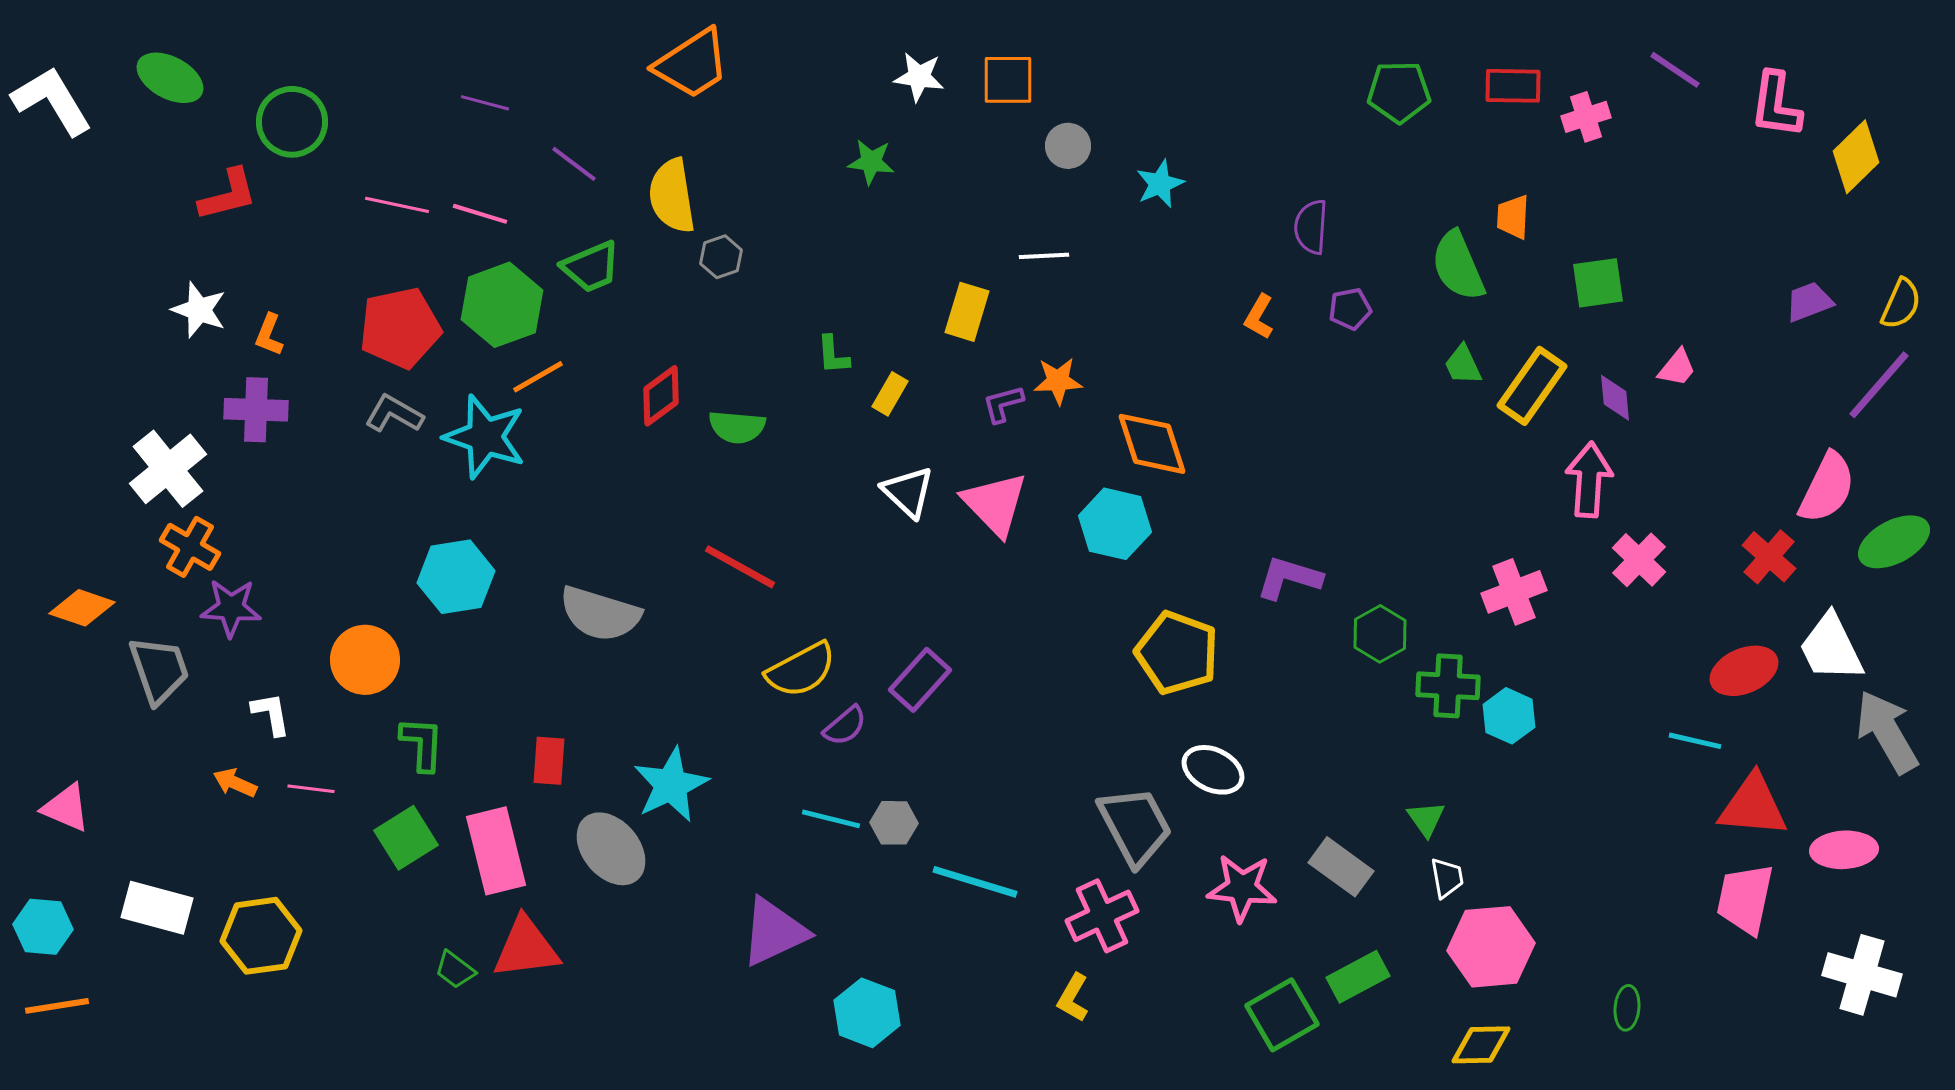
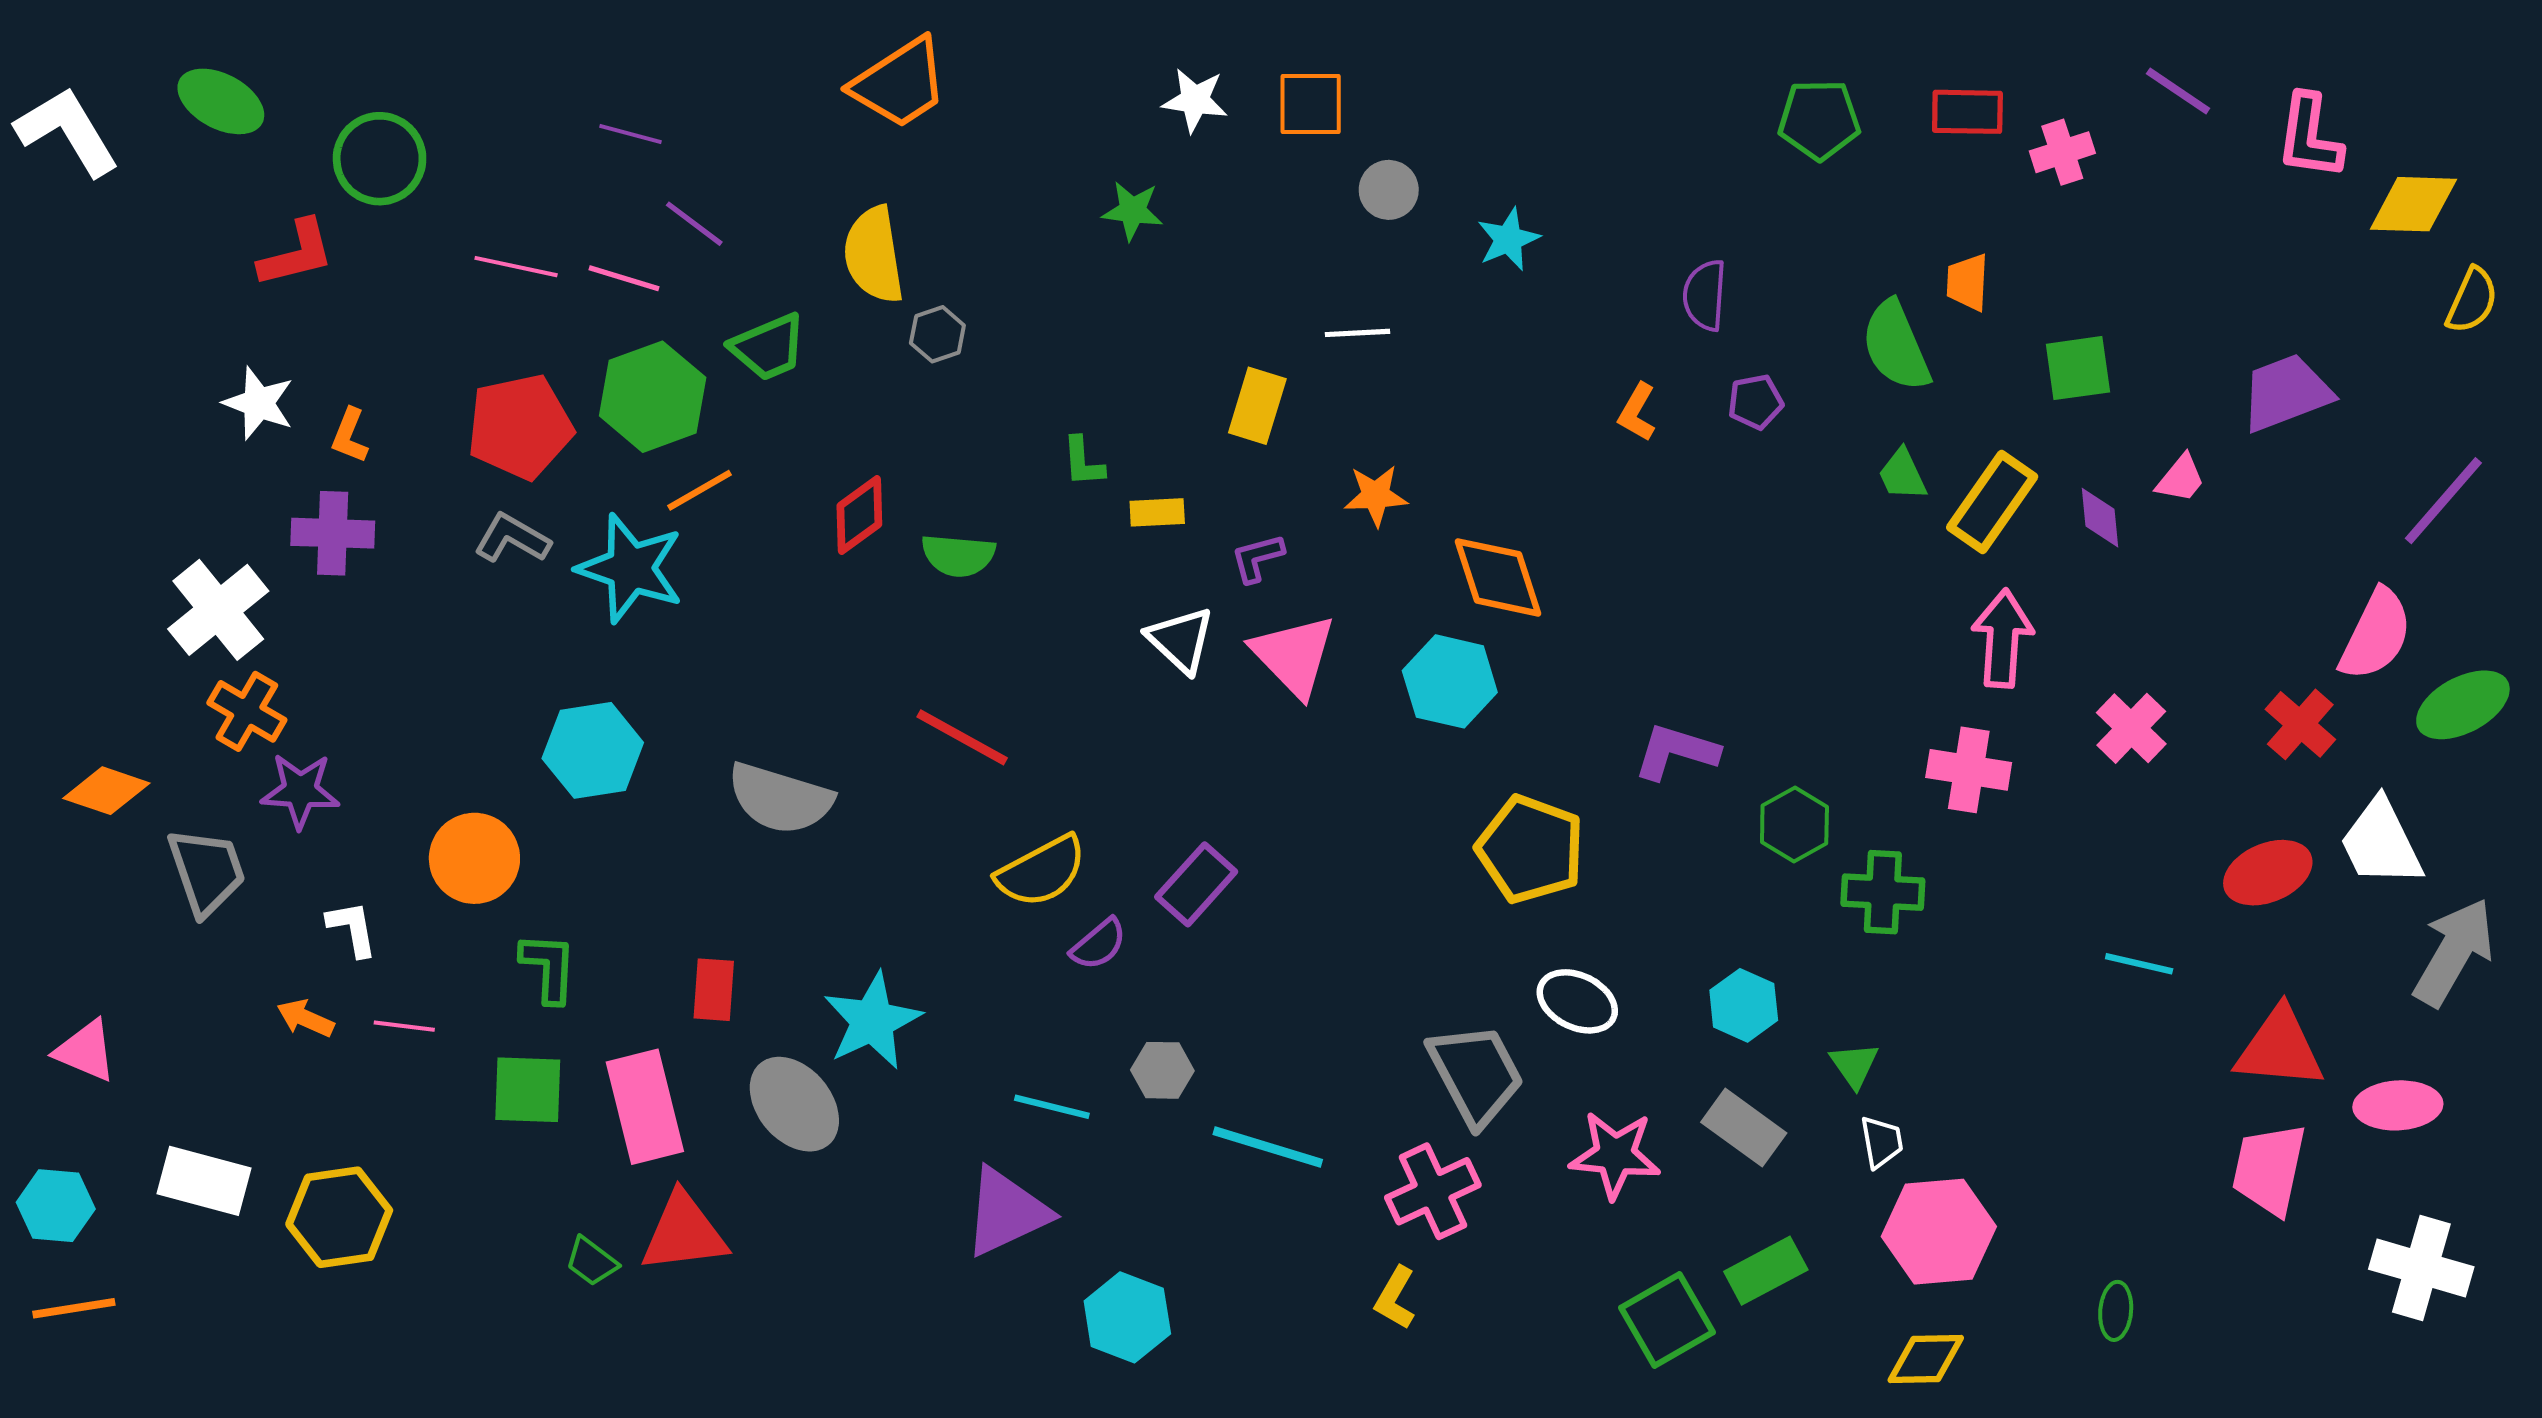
yellow diamond: (1856, 157) -> (2413, 204), turned 46
purple line: (574, 164) -> (694, 224), moved
purple trapezoid: (1809, 302) -> (2286, 393), moved, size x1.5
yellow semicircle: (1901, 304) -> (2472, 300), moved
yellow rectangle: (890, 394) -> (1157, 512), turned 57
purple L-shape: (1003, 404) -> (1257, 558), moved
pink arrow: (1589, 480) -> (2003, 639), moved
pink cross: (1514, 592) -> (1969, 770), turned 30
cyan hexagon: (1509, 716) -> (1744, 1005), moved
gray arrow: (1887, 732) -> (2454, 952), turned 60
cyan line: (1695, 741) -> (2139, 964), moved
cyan line: (831, 819) -> (1052, 1107), moved
green square: (406, 838) -> (528, 1090), turned 34

